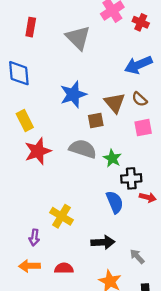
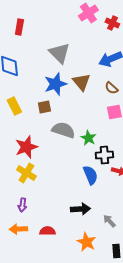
gray triangle: (78, 38) -> (59, 53), moved
brown triangle: (115, 103) -> (81, 82), moved
brown square: (96, 120) -> (44, 107), moved
red star: (38, 151) -> (26, 147), moved
yellow cross: (61, 216) -> (26, 173), moved

